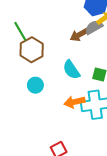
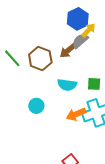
brown hexagon: (32, 50) -> (40, 58), moved
cyan semicircle: (71, 70) -> (67, 85), turned -36

